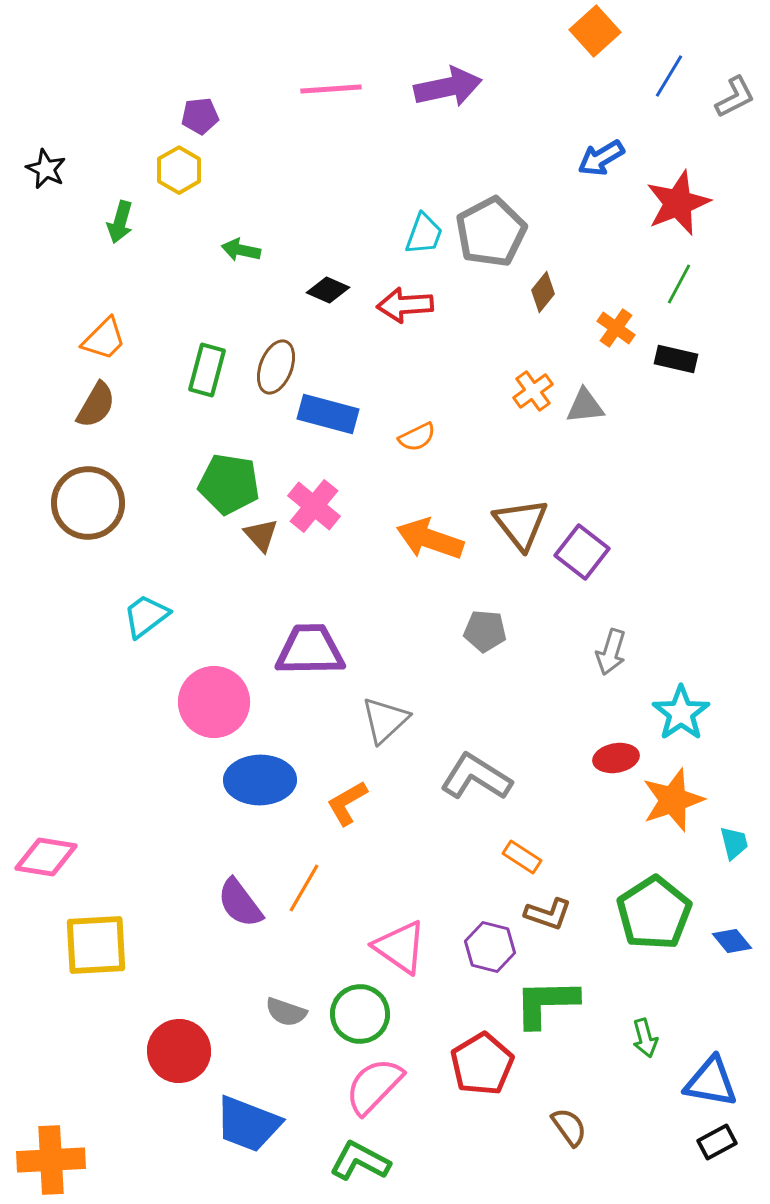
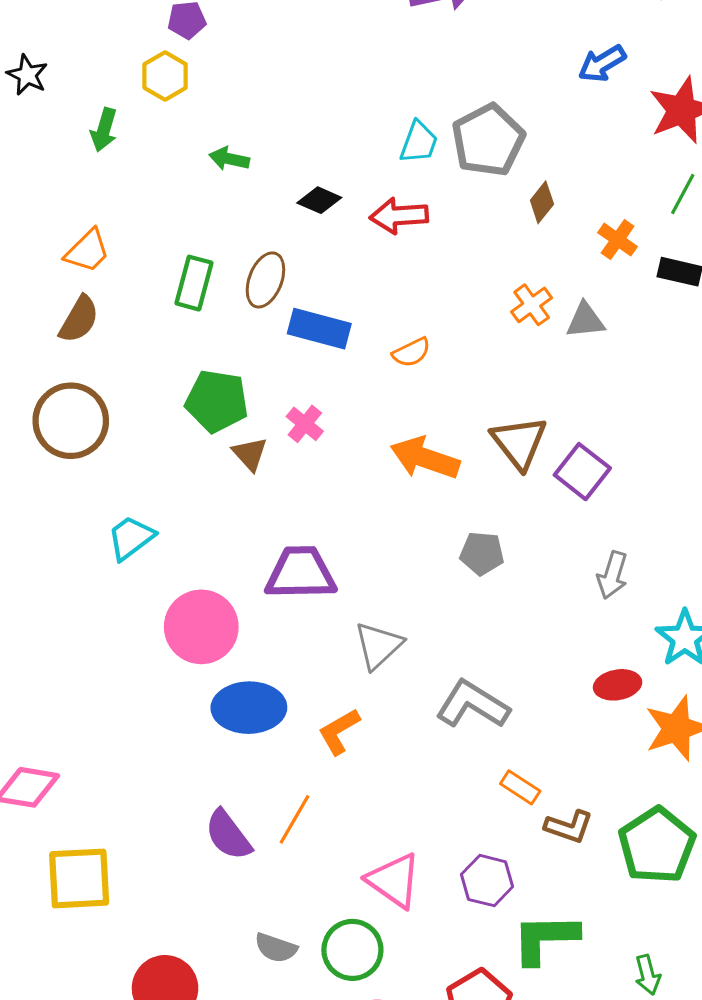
pink cross: (314, 506) -> (305, 424), size x0.7
brown L-shape: (548, 914) -> (569, 827), moved

